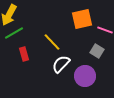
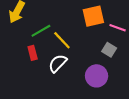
green line: (14, 33) -> (41, 31), moved
white semicircle: (61, 64) -> (58, 63), moved

